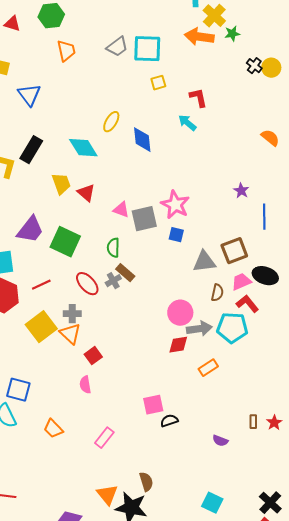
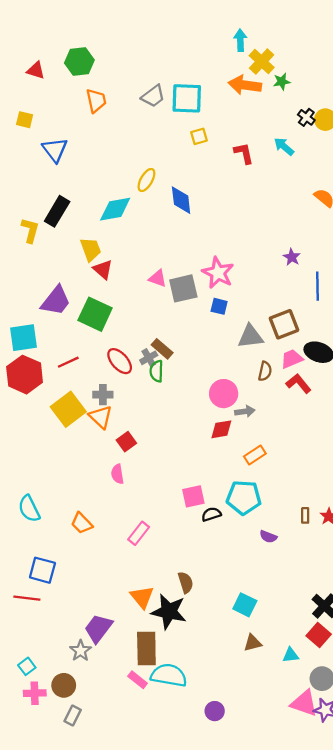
cyan arrow: (187, 123) -> (284, 146), moved
cyan diamond: (83, 148) -> (115, 209), turned -68
red triangle: (86, 193) -> (103, 269), moved
green semicircle: (113, 248) -> (157, 371), moved
cyan pentagon: (232, 328) -> (244, 498), moved
gray arrow: (199, 329) -> (245, 411), size x0.7
blue square: (18, 390) -> (42, 570), moved
cyan square: (212, 503) -> (245, 605), moved

